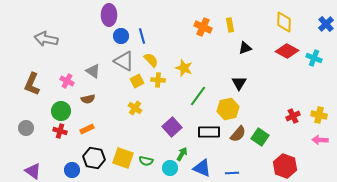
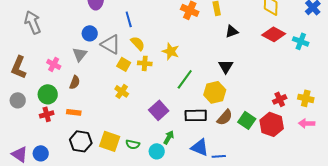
blue circle: (121, 36) -> (90, 33), moved
gray arrow: (46, 39) -> (33, 22), turned 55
gray triangle: (93, 71) -> (80, 54), turned 35
yellow square: (137, 81) -> (124, 64), turned -32
brown semicircle: (88, 99) -> (75, 82), turned -56
gray circle: (26, 128) -> (18, 100), moved
orange rectangle: (87, 129) -> (74, 112), turned 32
red cross: (60, 131) -> (47, 114), turned -32
red hexagon: (285, 166) -> (272, 124), moved
blue triangle: (202, 168) -> (200, 147), moved
blue circle: (72, 170) -> (41, 153), moved

